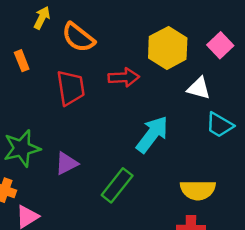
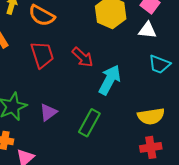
red arrow: (124, 77) -> (83, 57), moved, turned 55
white triangle: (199, 88) -> (147, 30), moved

